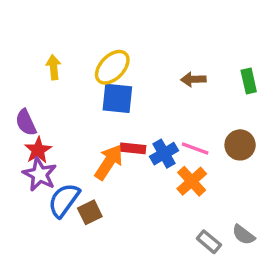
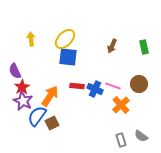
brown arrow: (193, 79) -> (112, 46), turned -64
blue cross: (164, 154) -> (95, 89), turned -35
orange arrow: (109, 162) -> (50, 96), moved
orange cross: (192, 181) -> (121, 105), moved
gray rectangle: (209, 242) -> (121, 140), turned 32

